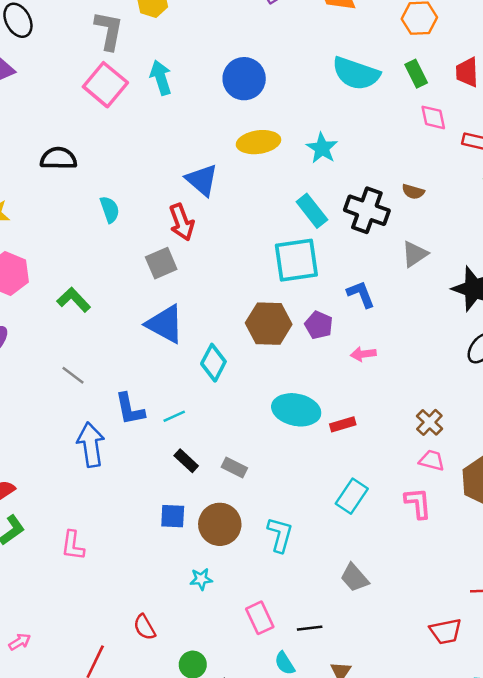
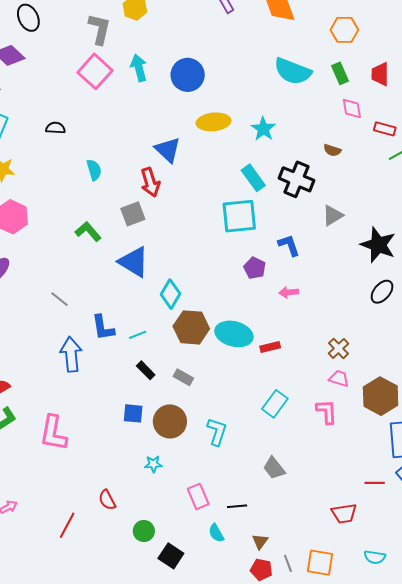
blue circle: (244, 79) -> (188, 75), moved
black semicircle: (58, 158) -> (55, 128), size x0.7
brown semicircle: (413, 192) -> (332, 150), moved
green L-shape: (74, 300) -> (88, 232), moved
brown hexagon: (269, 324) -> (191, 327), moved
pink L-shape: (73, 545) -> (53, 433), size x1.5

